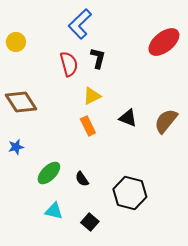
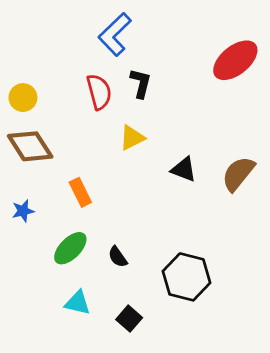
yellow circle: (16, 42) -> (23, 98), moved
orange rectangle: (88, 126) -> (80, 192), moved

